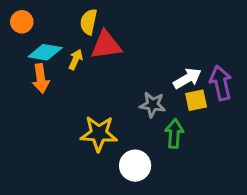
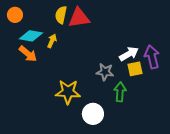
red triangle: (106, 45) -> (79, 18), moved
orange arrow: (41, 78) -> (28, 54), turned -42

